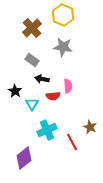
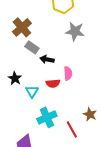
brown cross: (32, 28) -> (22, 27), moved
gray star: (63, 47) -> (75, 31), moved
black arrow: (42, 79) -> (47, 59), moved

